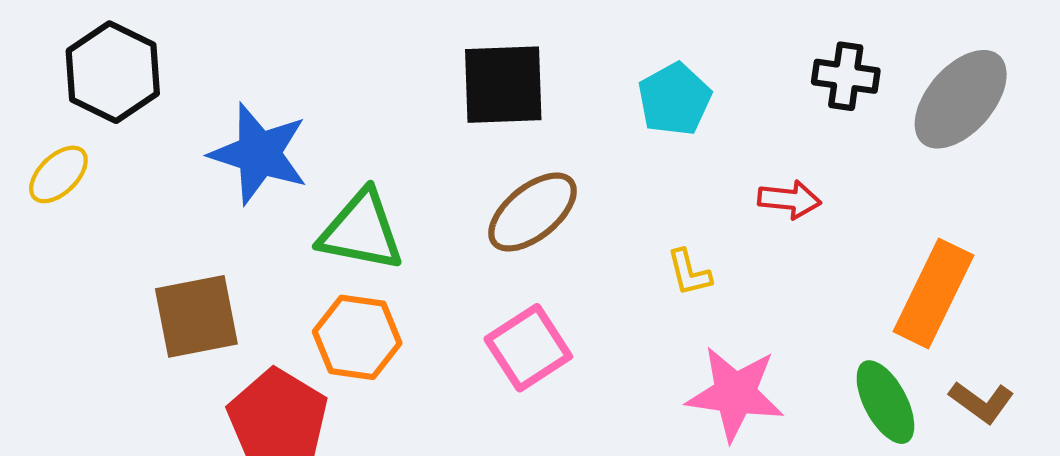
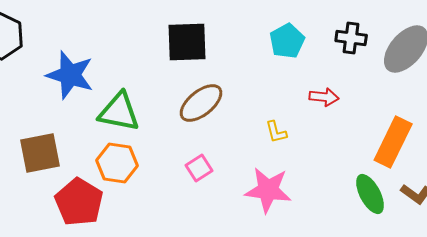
cyan pentagon: (675, 99) -> (287, 41), moved
pink square: (528, 348) -> (199, 168), size x0.7
pink star: (735, 394) -> (268, 190), moved

